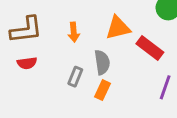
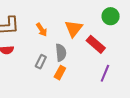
orange triangle: (118, 28) -> (74, 28), turned -42
orange arrow: (74, 32) -> (42, 30), turned -32

